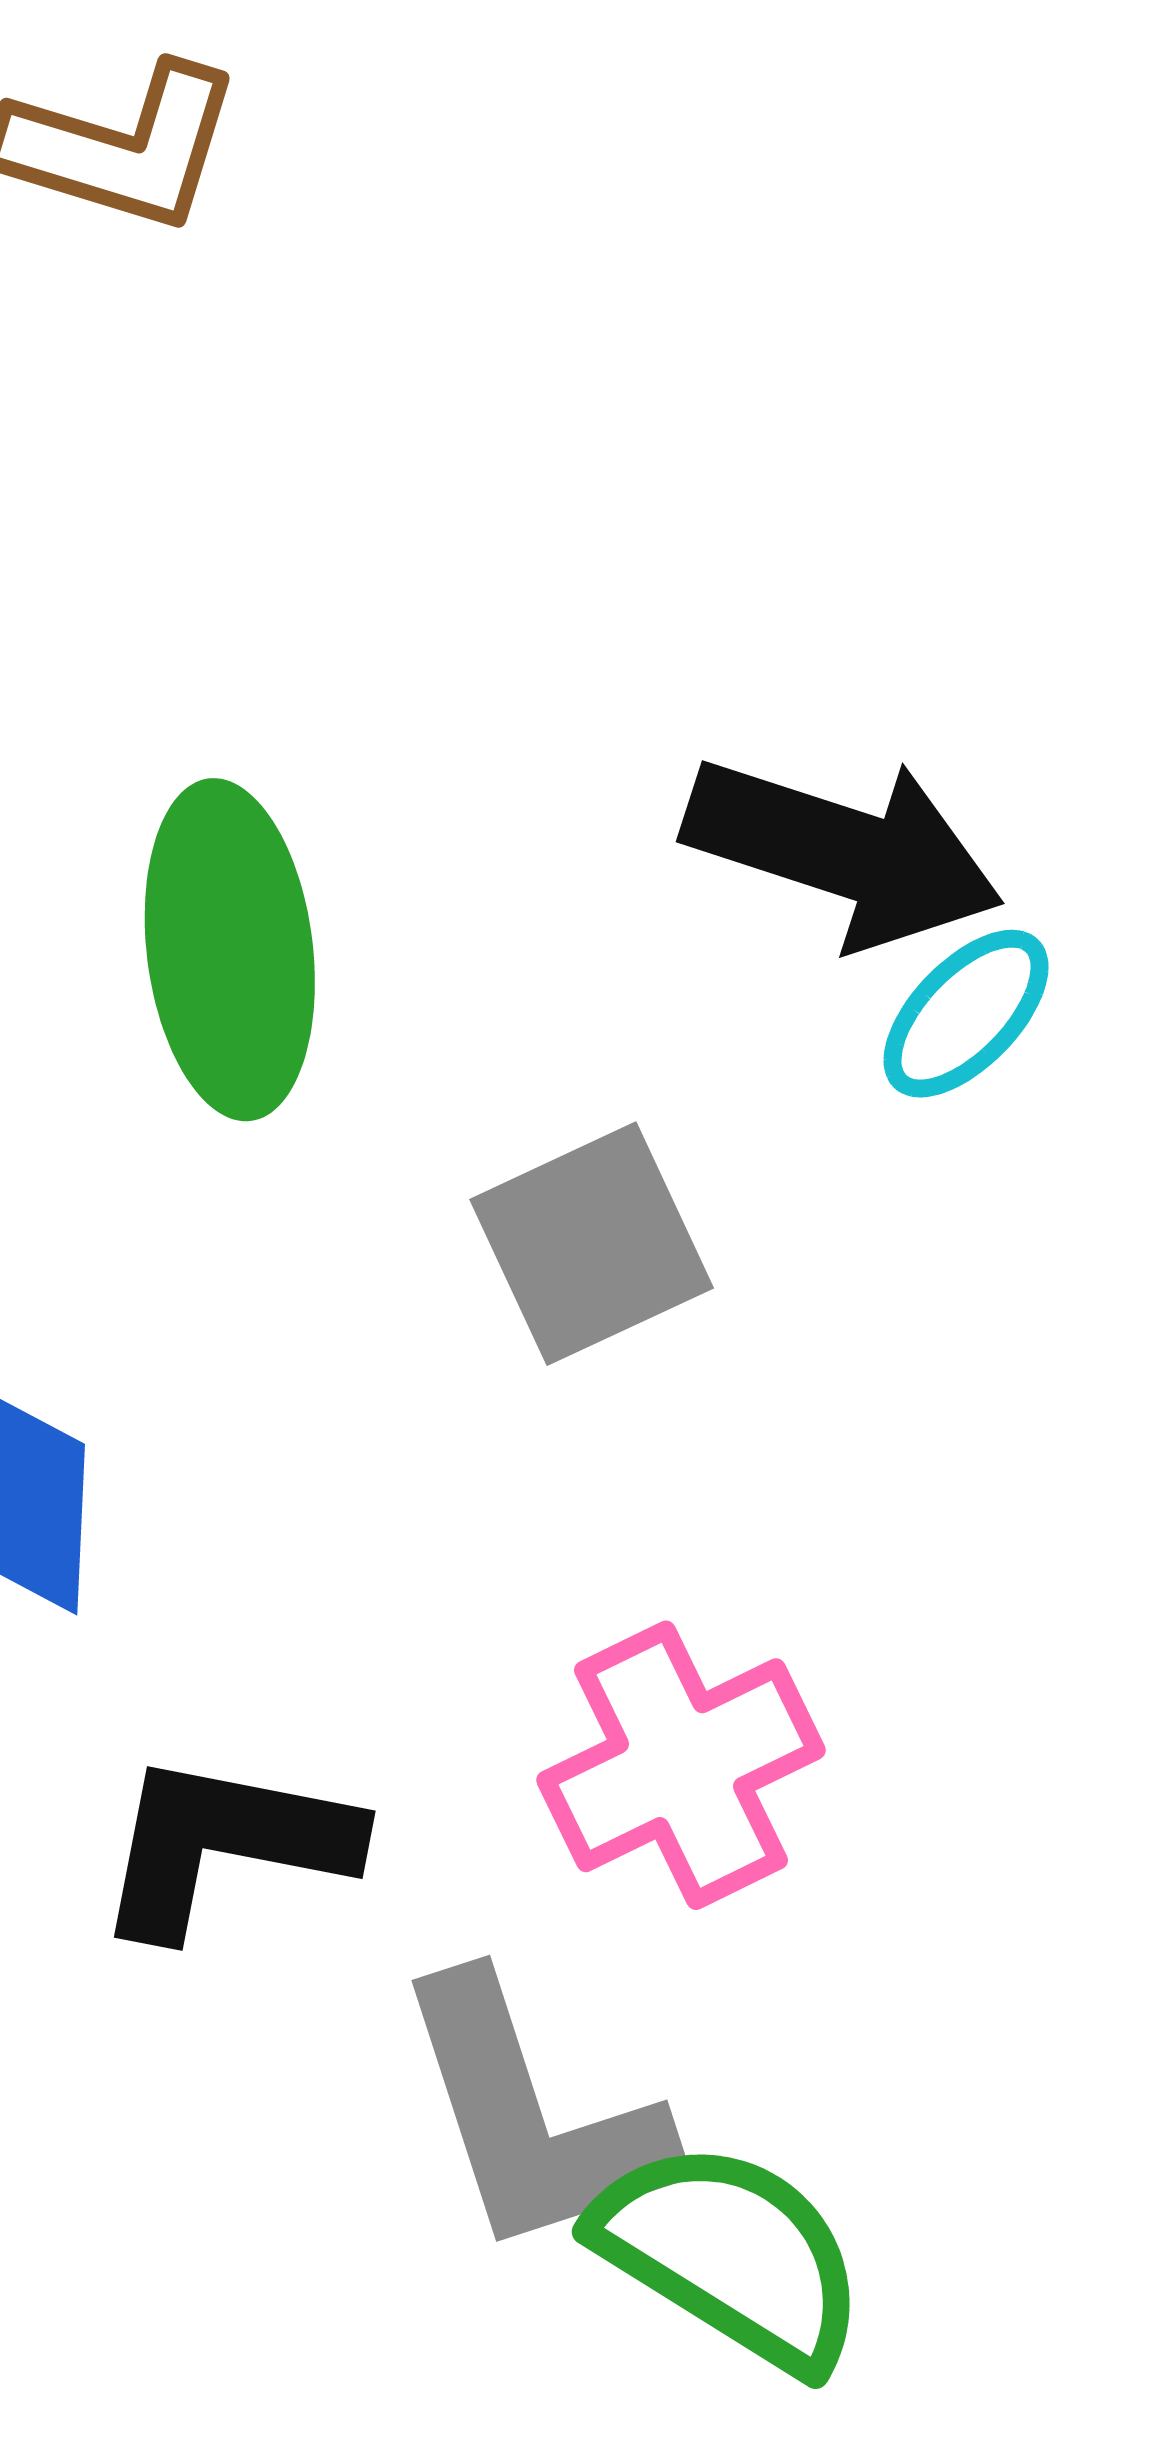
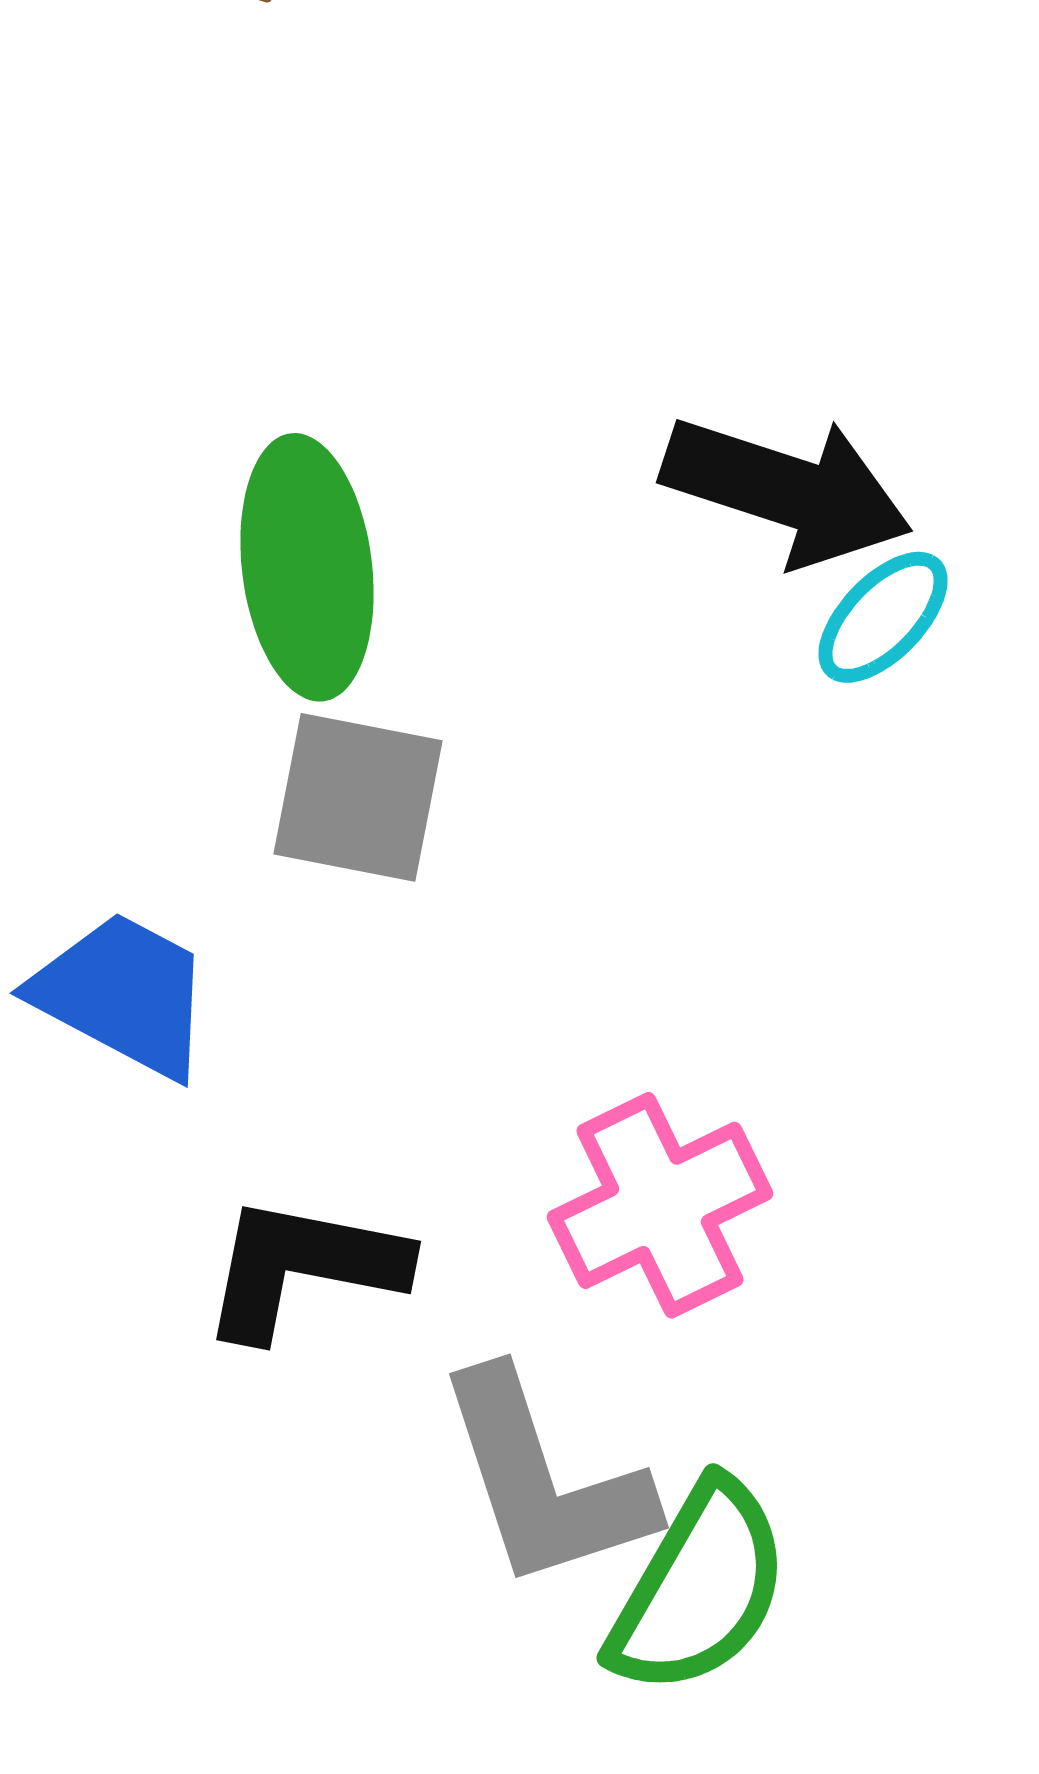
gray square: (592, 1244) -> (358, 797), moved, turned 36
green semicircle: (731, 2255) -> (699, 1588), turned 88

